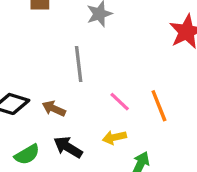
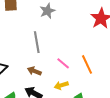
brown arrow: (54, 109) -> (34, 71), moved

